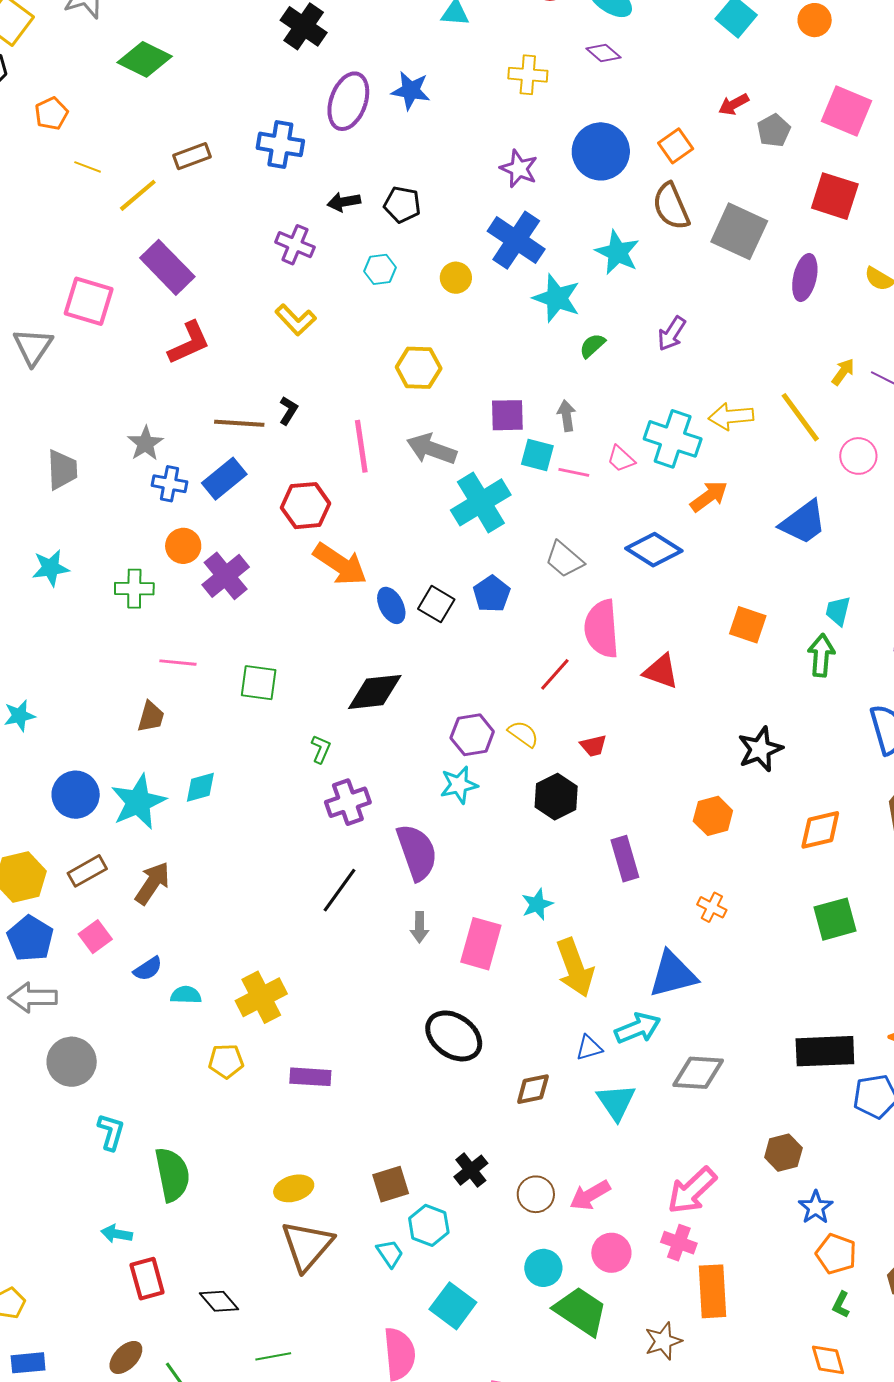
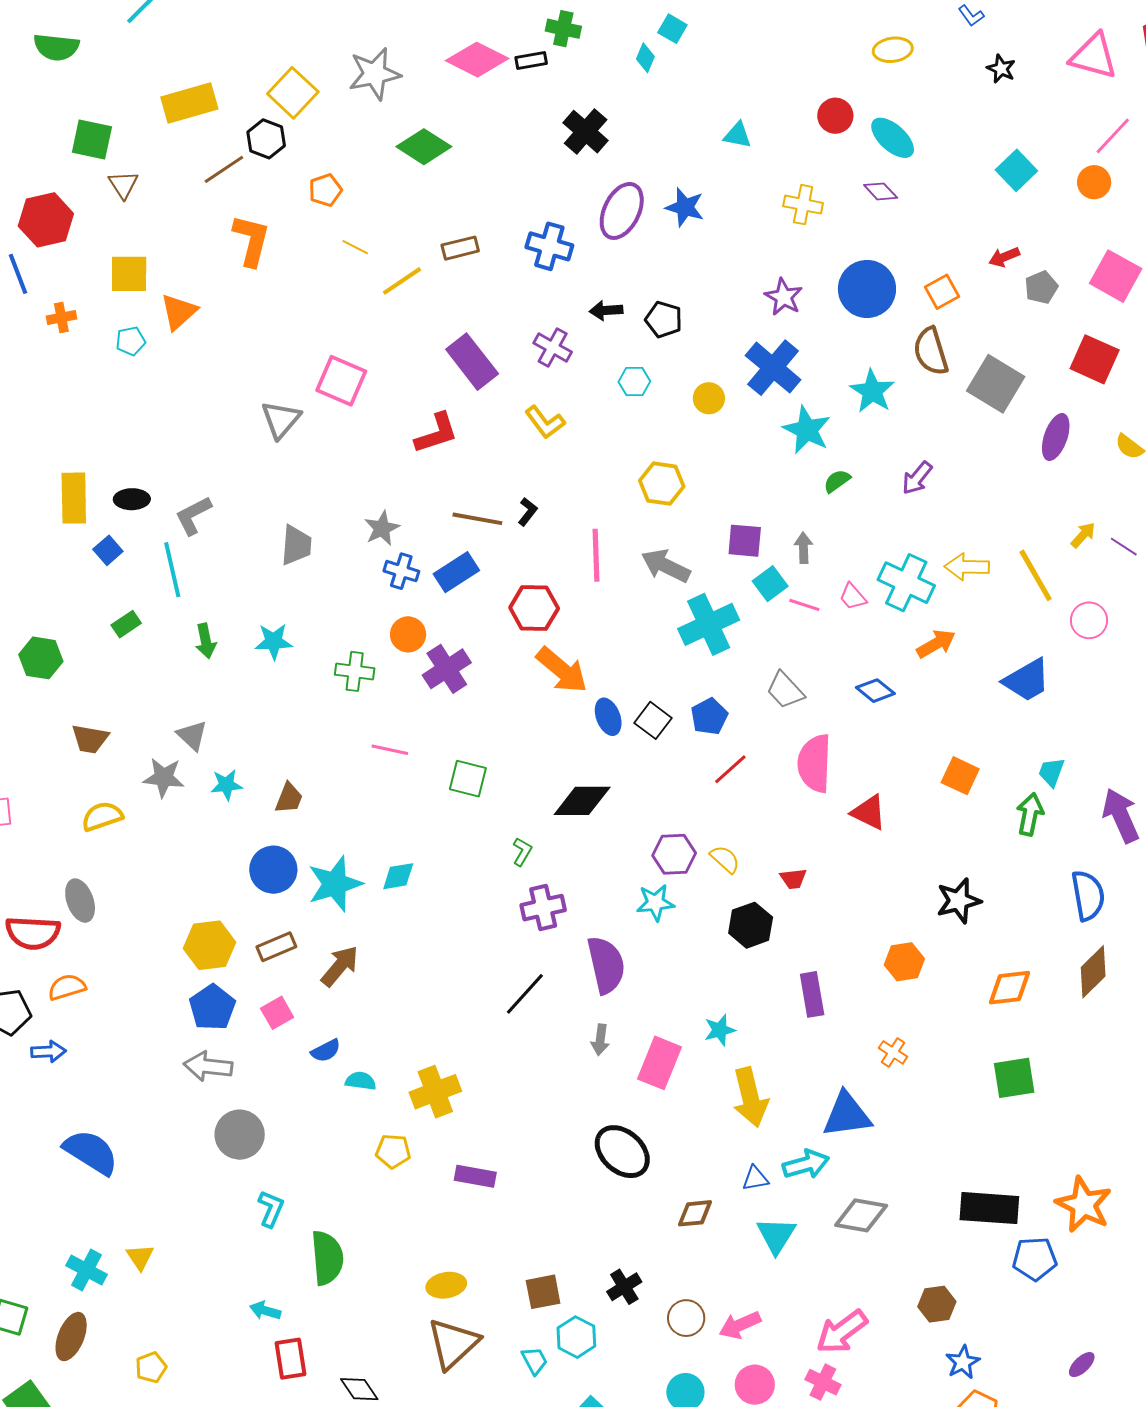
purple rectangle: (167, 267) -> (472, 362), moved
cyan square: (537, 455) -> (770, 584), turned 32
blue diamond: (654, 550) -> (875, 691), size x0.7
red line: (555, 674) -> (730, 769), moved
brown trapezoid: (151, 717) -> (289, 798), moved

